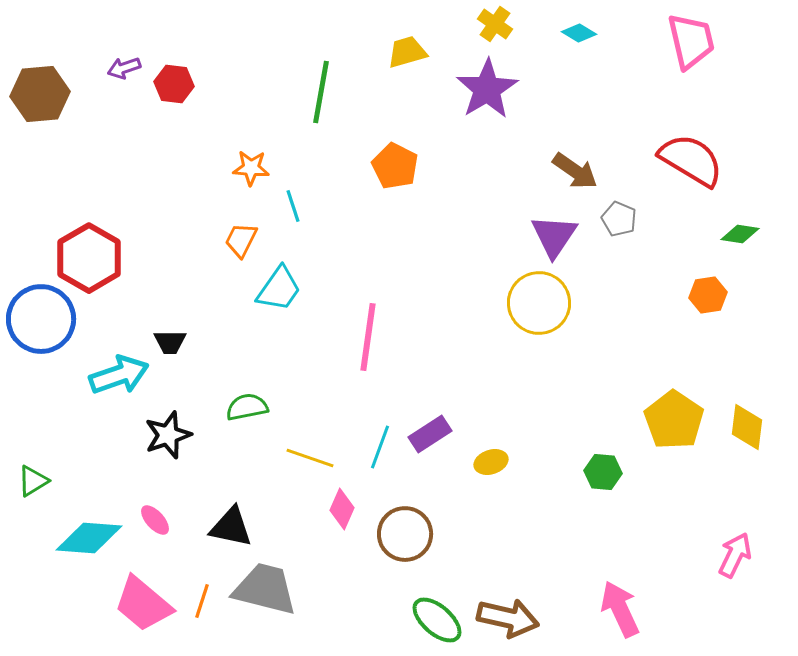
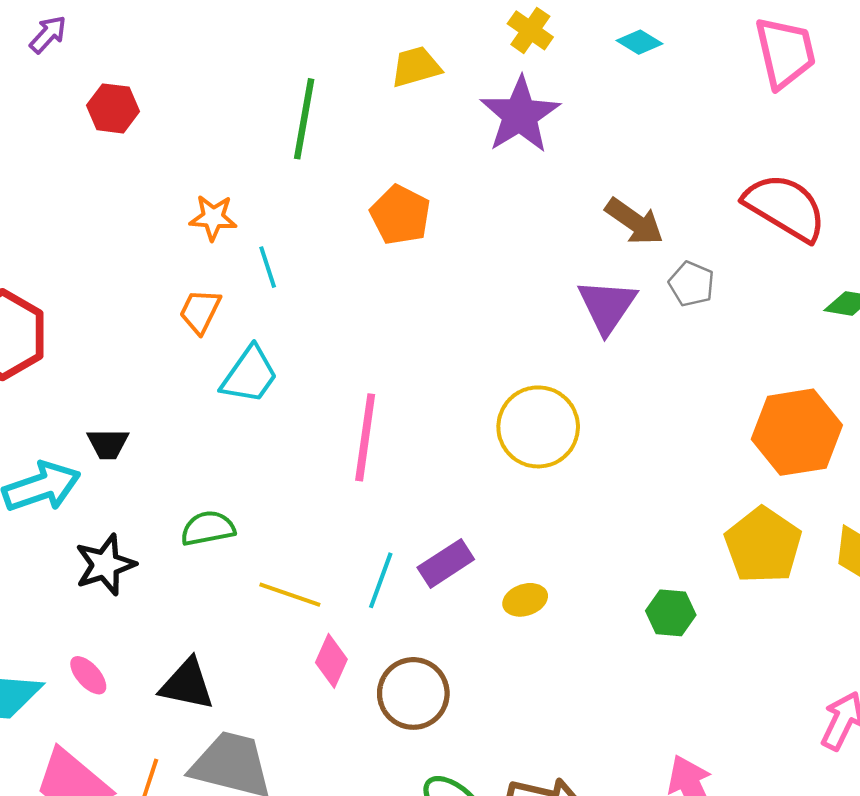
purple arrow: (124, 68) -> (48, 34), moved, turned 152
orange hexagon: (708, 295) -> (797, 432), moved, size x1.8
yellow circle: (539, 303) -> (538, 427), moved

